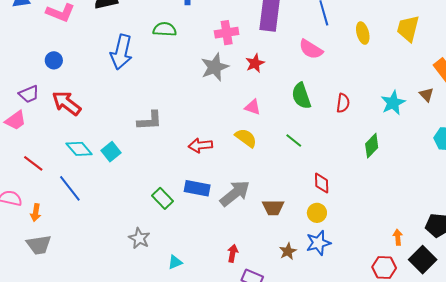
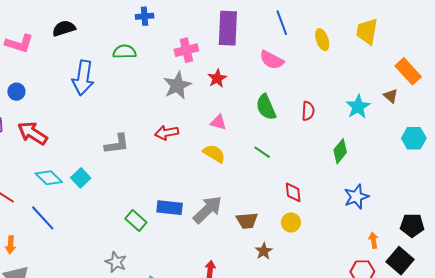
red arrow: (200, 145) -> (167, 133), moved
blue star: (318, 243) -> (356, 197), moved
brown star: (288, 251) -> (264, 251), moved

